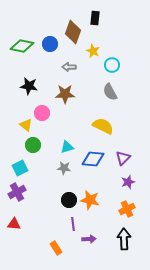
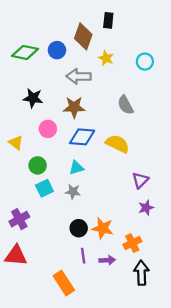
cyan circle: (112, 65) -> (145, 62), moved
gray arrow: (69, 67) -> (79, 76), size x1.5
yellow triangle: (26, 125) -> (16, 143), moved
blue diamond: (93, 159) -> (82, 137), moved
cyan square: (20, 168) -> (44, 188), moved
orange cross: (127, 209) -> (132, 243), moved
red triangle: (14, 224) -> (16, 256), size x1.5
purple arrow: (89, 239) -> (107, 260), moved
orange rectangle: (56, 248) -> (64, 283), size x1.5

